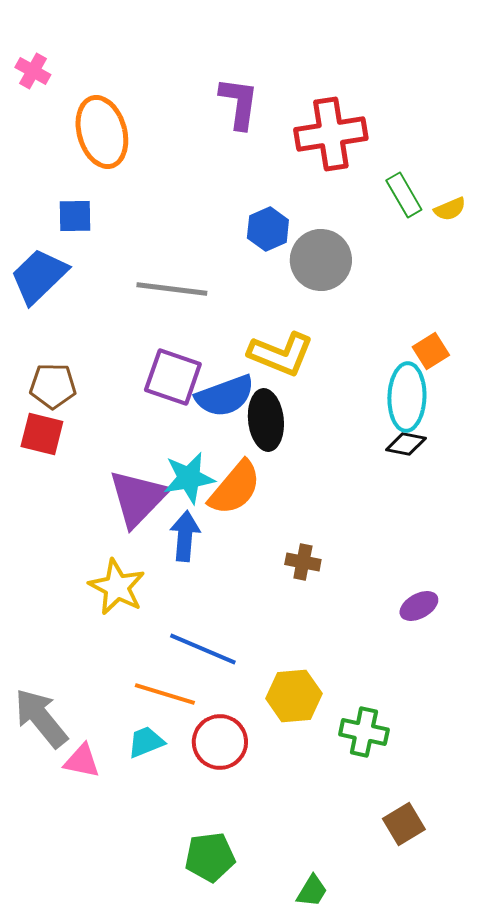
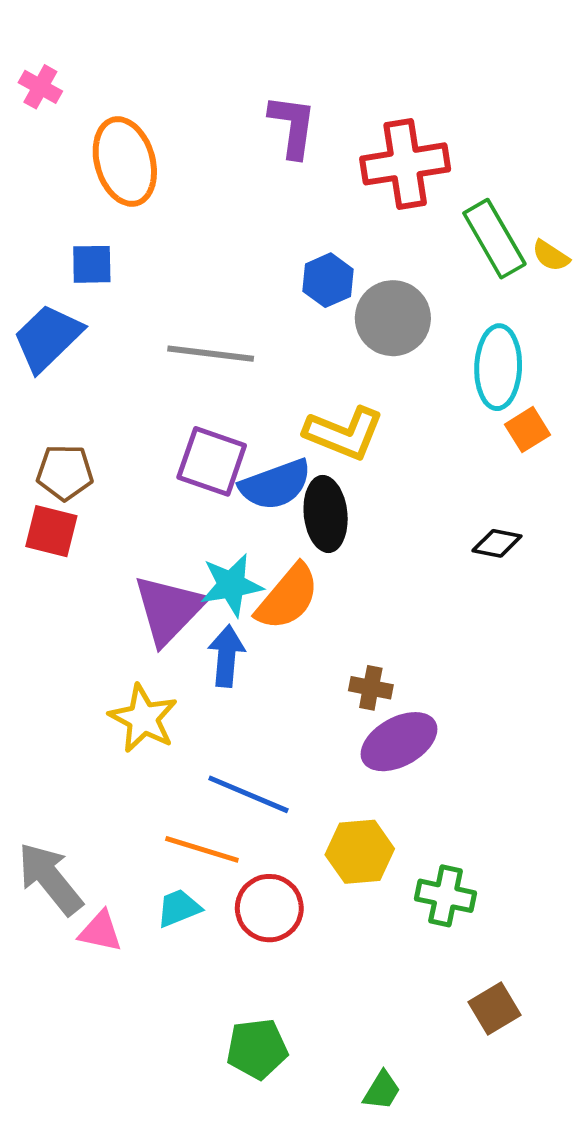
green rectangle: (404, 195) -> (494, 239), size x1.4
yellow semicircle: (450, 209) -> (551, 256), turned 56
cyan ellipse: (407, 397) -> (498, 367), moved
purple ellipse: (419, 606) -> (399, 742), moved, size x1.6

